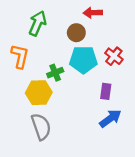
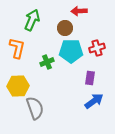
red cross: (114, 56) -> (97, 48), turned 35
yellow hexagon: (39, 93) -> (18, 86), moved

